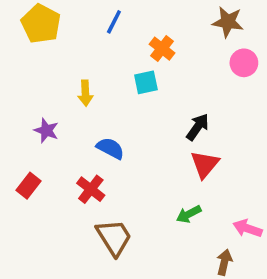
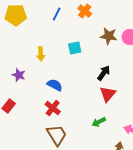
brown star: (228, 22) -> (109, 36), moved
yellow pentagon: (41, 24) -> (16, 15), turned -30
orange cross: (162, 49) -> (85, 11), moved
red cross: (91, 189) -> (53, 108), moved

